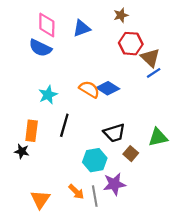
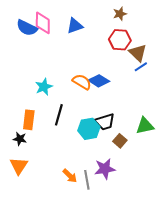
brown star: (121, 15) -> (120, 14), moved
blue semicircle: (40, 48) -> (27, 28), moved
cyan hexagon: (95, 160) -> (89, 129), moved
orange triangle: (40, 199) -> (19, 166), moved

